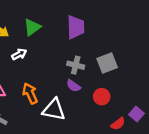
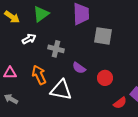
gray square: (107, 63) -> (103, 36), moved, turned 30
gray cross: (76, 65) -> (56, 49), moved

